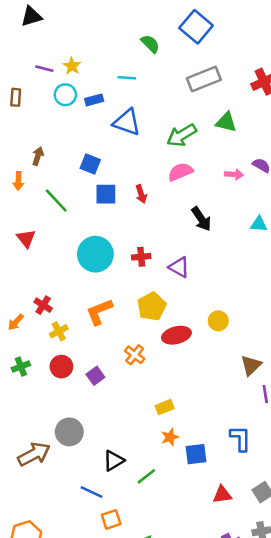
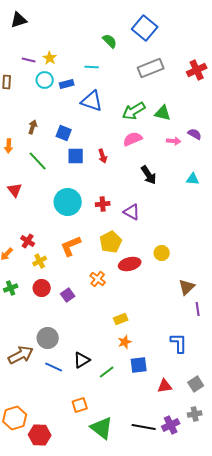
green triangle: (226, 122) -> (163, 113), moved
brown arrow: (38, 156) -> (33, 127), moved
blue square: (196, 454) -> (139, 365), moved
blue line: (91, 492) -> (54, 367), moved

